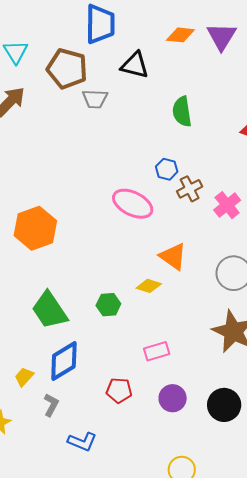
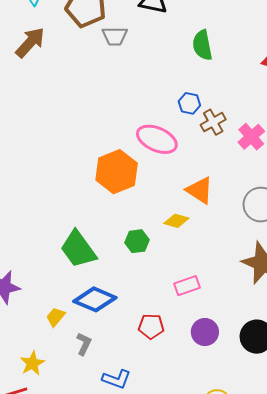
orange hexagon: (35, 228) -> (117, 172), moved
blue diamond: (64, 361) -> (95, 299), turned 57

